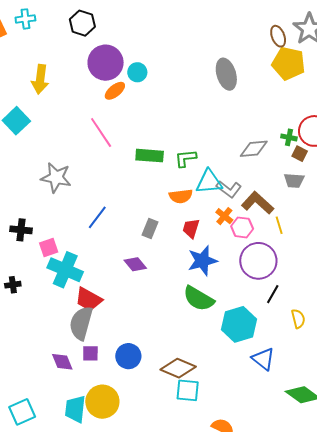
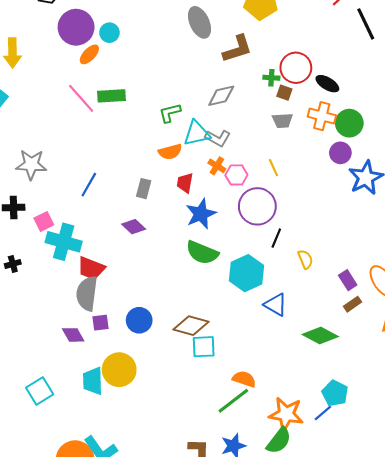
gray diamond: (254, 149) -> (221, 96), moved
green rectangle: (150, 156) -> (112, 96), moved
gray star: (56, 178) -> (31, 165), moved
brown L-shape: (258, 203) -> (237, 49), moved, turned 128

